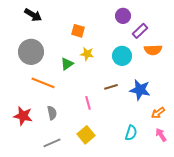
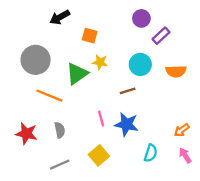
black arrow: (33, 15) -> (60, 17), moved, turned 120
orange semicircle: (153, 50) -> (176, 71), moved
green triangle: (67, 64) -> (77, 74), size x1.5
brown line: (111, 87) -> (128, 91), moved
blue star: (140, 90) -> (126, 124), moved

